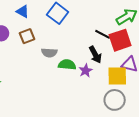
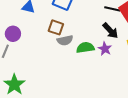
brown square: (27, 36) -> (56, 27), moved, turned -35

